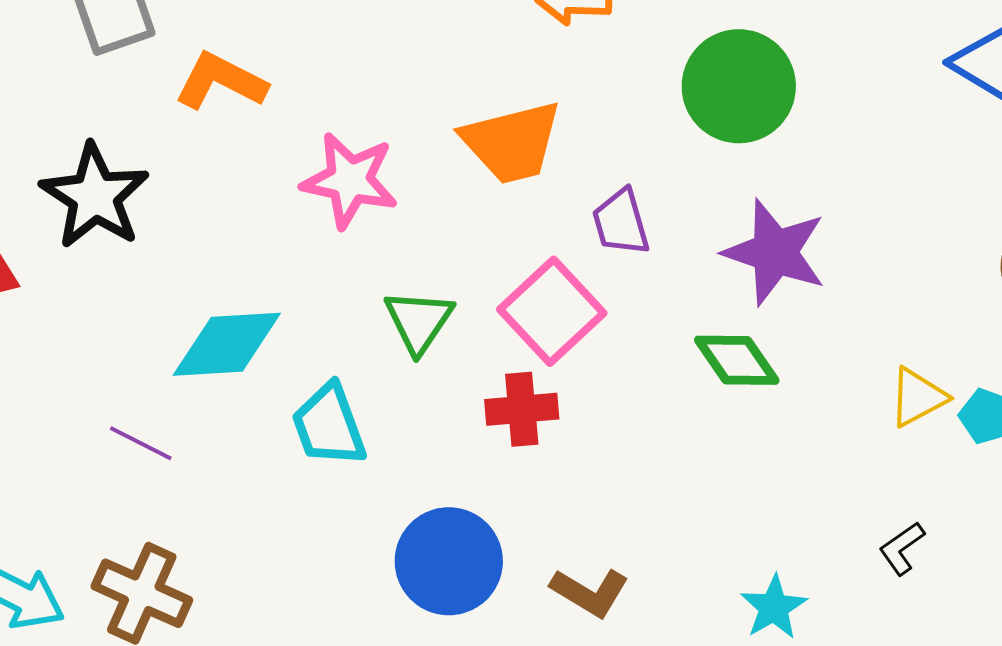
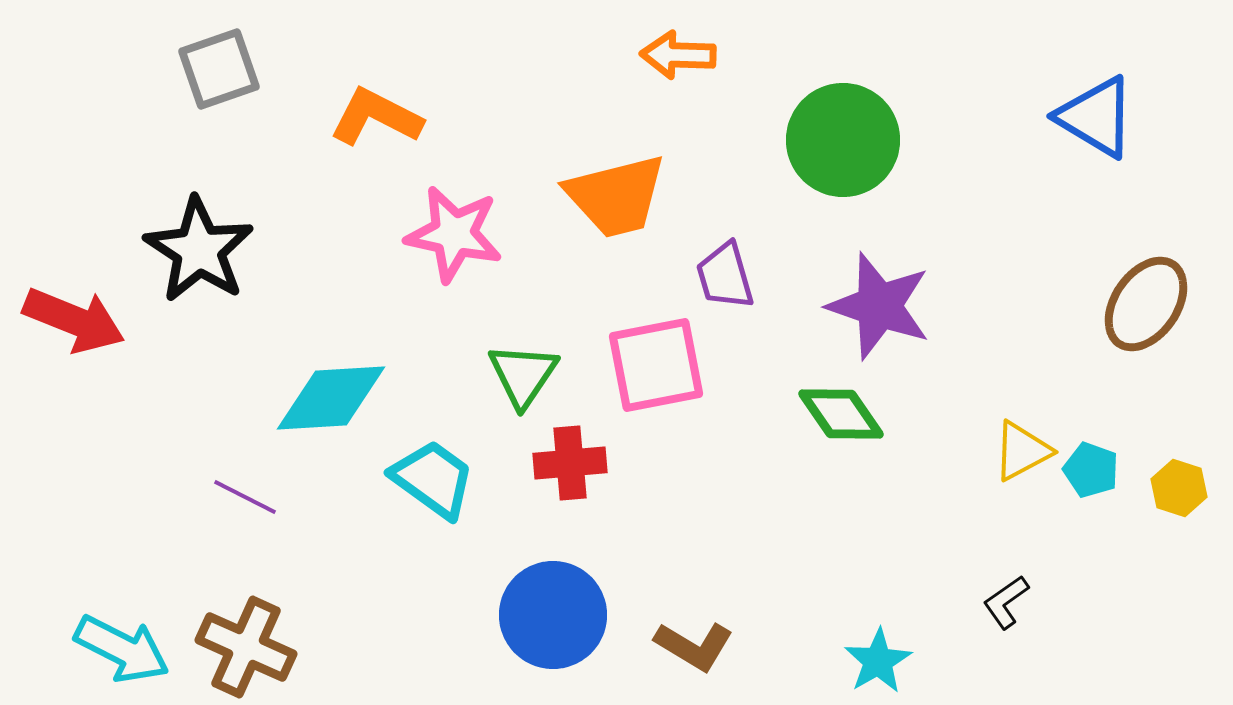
orange L-shape: (221, 81) -> (376, 117), moved
pink square: (552, 311) -> (656, 365), turned 32
red cross: (522, 409) -> (570, 463), moved
cyan trapezoid: (329, 425) -> (433, 479), turned 146

